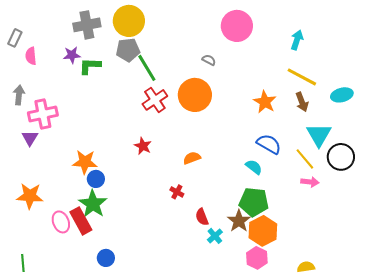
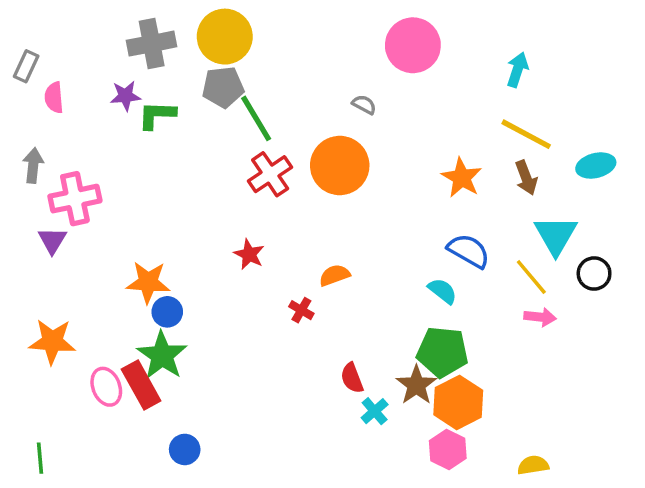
black circle: (341, 157) -> (594, 274), size x0.7
red cross: (177, 192) -> (301, 310), moved

